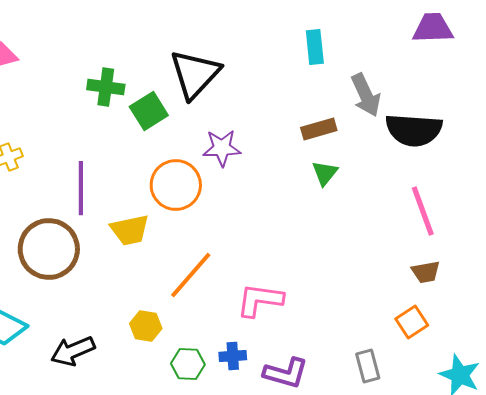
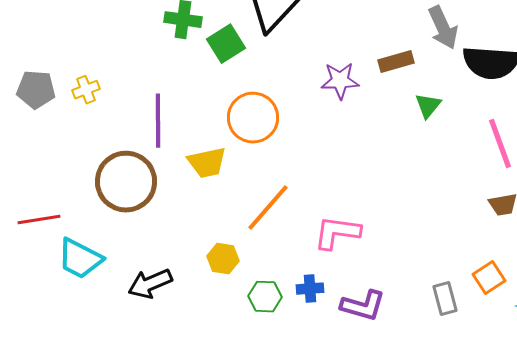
purple star: (222, 148) -> (340, 81), moved
green triangle: (325, 173) -> (428, 106), moved
orange square: (412, 322) -> (489, 278), moved

